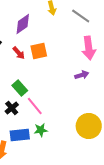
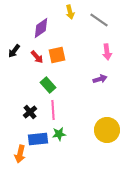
pink arrow: (89, 48) -> (107, 52), size x0.7
green rectangle: (20, 88) -> (48, 85), moved
pink line: (35, 106) -> (53, 110), turned 36

